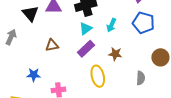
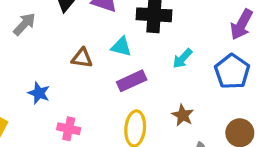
cyan triangle: (86, 28) -> (121, 47), moved, turned 32
brown star: (115, 54) -> (183, 115), moved

